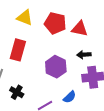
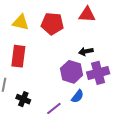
red triangle: (80, 29) -> (87, 15), moved
purple hexagon: (56, 67) -> (71, 72), moved

